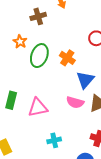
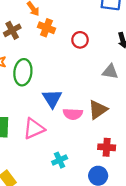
orange cross: (67, 58) -> (47, 28), moved
blue triangle: (85, 80) -> (52, 99), moved

